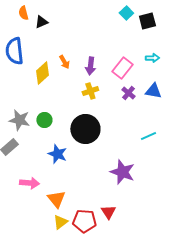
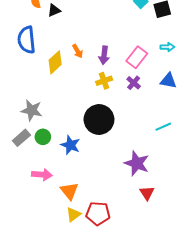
purple cross: (128, 93) -> (134, 83), moved
green circle: (44, 120) -> (43, 137), moved
red triangle: (108, 212) -> (147, 193), moved

